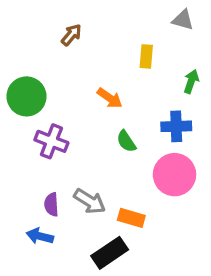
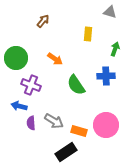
orange arrow: (110, 98) -> (55, 59), moved
green semicircle: (126, 141) -> (76, 85), size x1.5
pink circle: (175, 175) -> (106, 125), moved
blue arrow: (40, 236) -> (19, 106), moved

